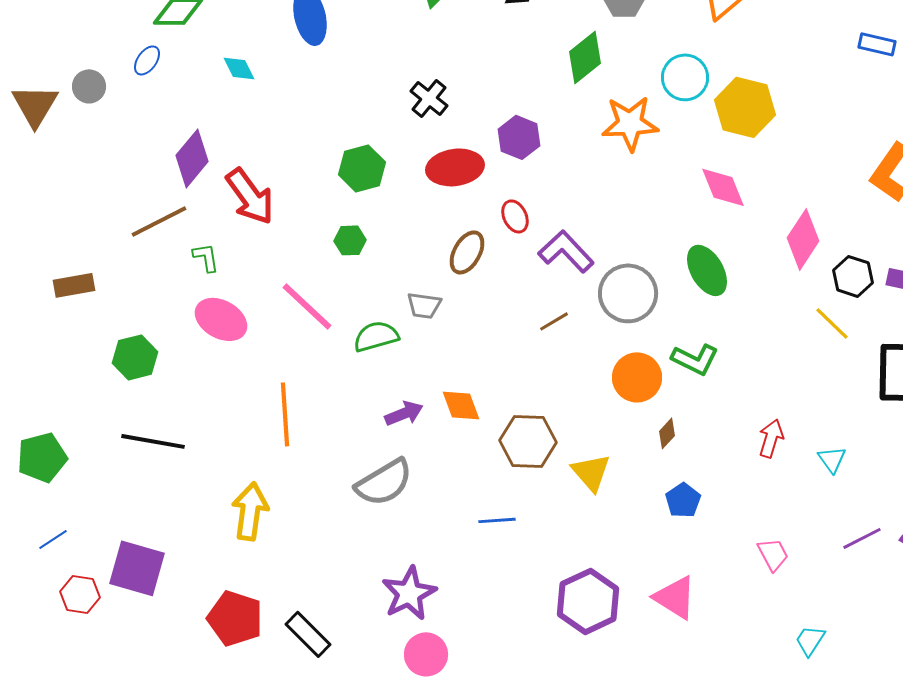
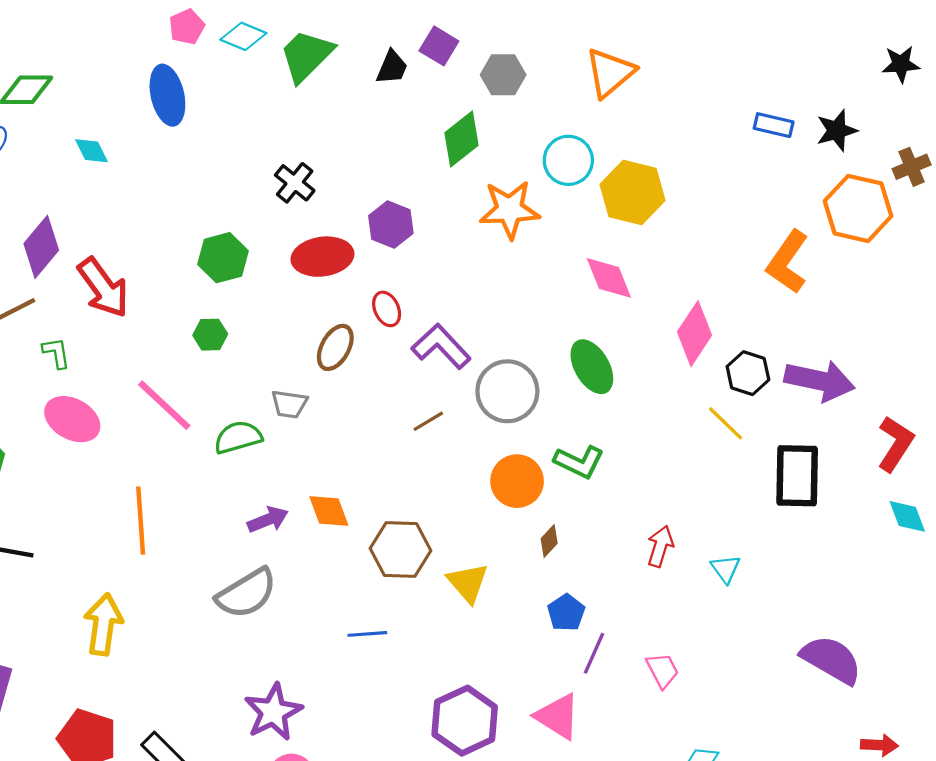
purple line: (862, 538) -> (594, 653), moved, turned -39

